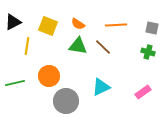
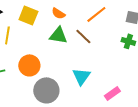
orange line: (116, 25) -> (96, 14), turned -35
cyan triangle: (101, 87) -> (81, 76), turned -30
pink rectangle: (143, 92) -> (112, 93), moved

